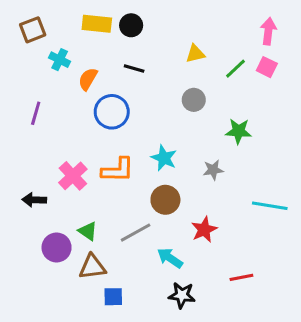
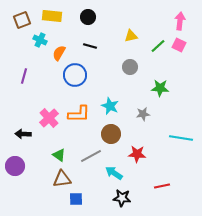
yellow rectangle: (97, 24) -> (52, 16), moved
red star: (204, 230) -> (137, 154), turned 30
purple circle: (57, 247) -> (15, 166), moved

